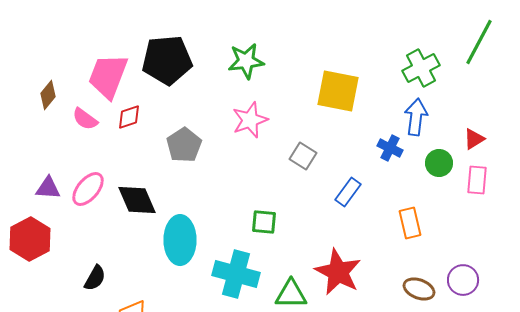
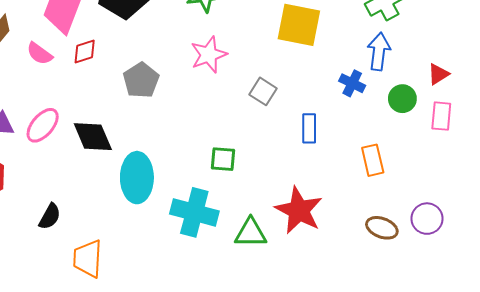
blue rectangle: (348, 192) -> (309, 128), turned -36

